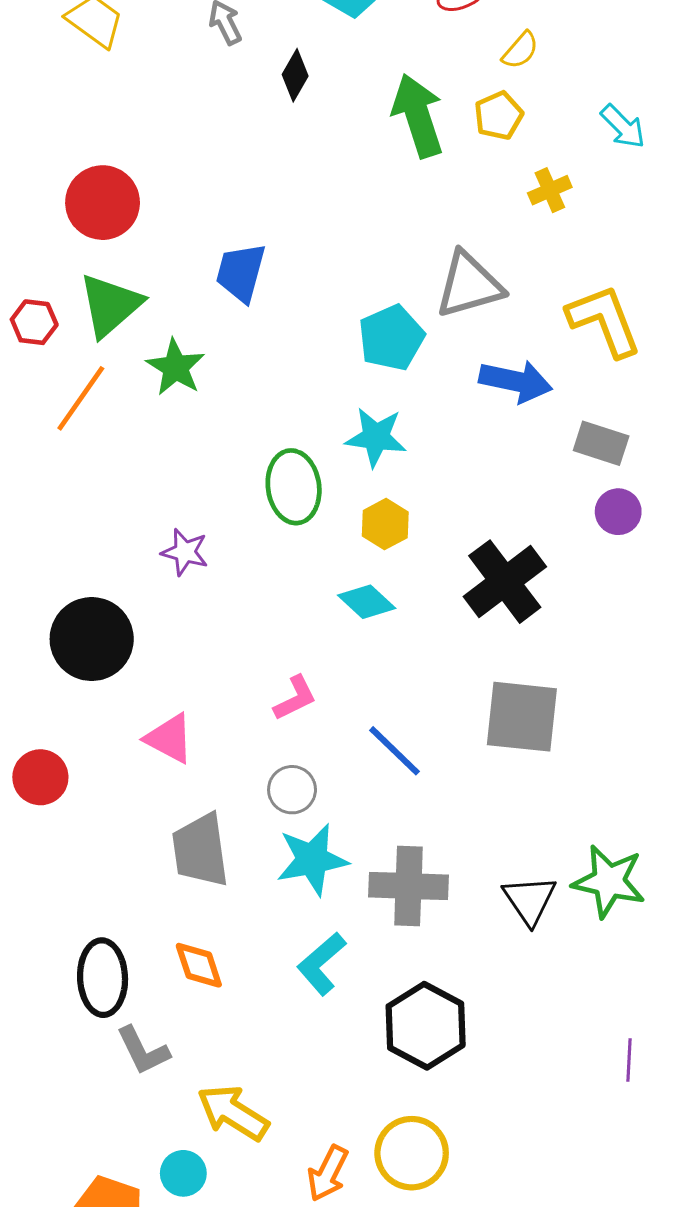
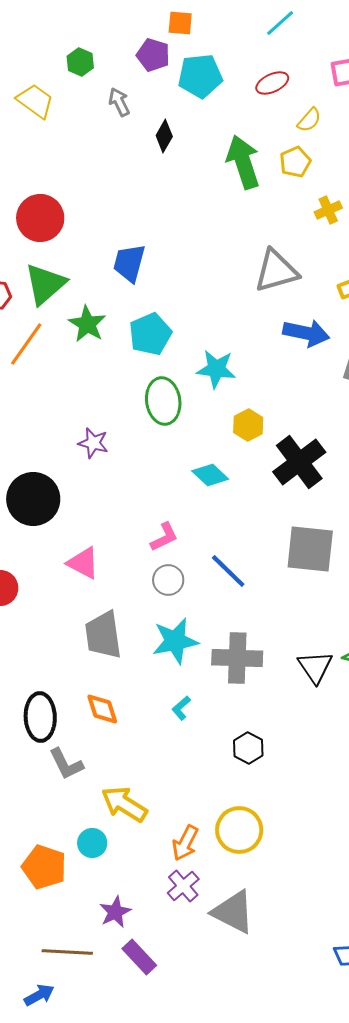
cyan pentagon: (391, 338) -> (150, 334), moved
yellow hexagon: (385, 524) -> (248, 425), moved
gray circle: (292, 790) -> (168, 580), moved
cyan L-shape: (322, 964) -> (181, 708), size x0.6
black hexagon: (426, 1026) -> (248, 748), size x0.6

